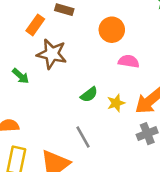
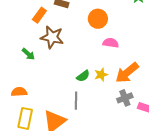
green semicircle: (89, 95) -> (83, 76), moved
gray line: (83, 137) -> (76, 101), turned 30

